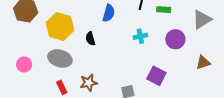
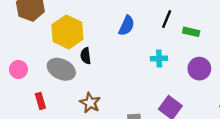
black semicircle: (90, 39) -> (86, 56), moved
brown star: (89, 83) -> (90, 103), turned 30
red rectangle: (62, 87) -> (40, 101), moved

